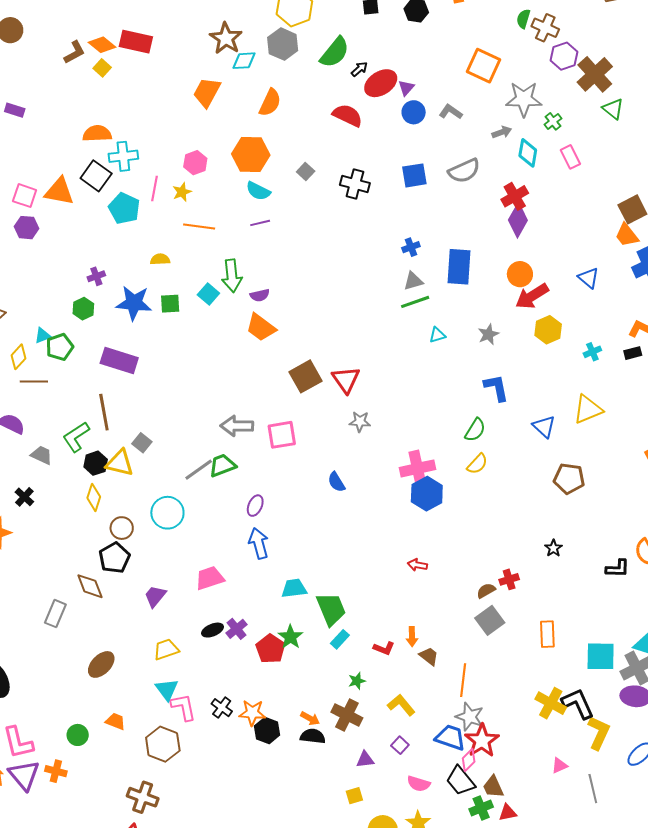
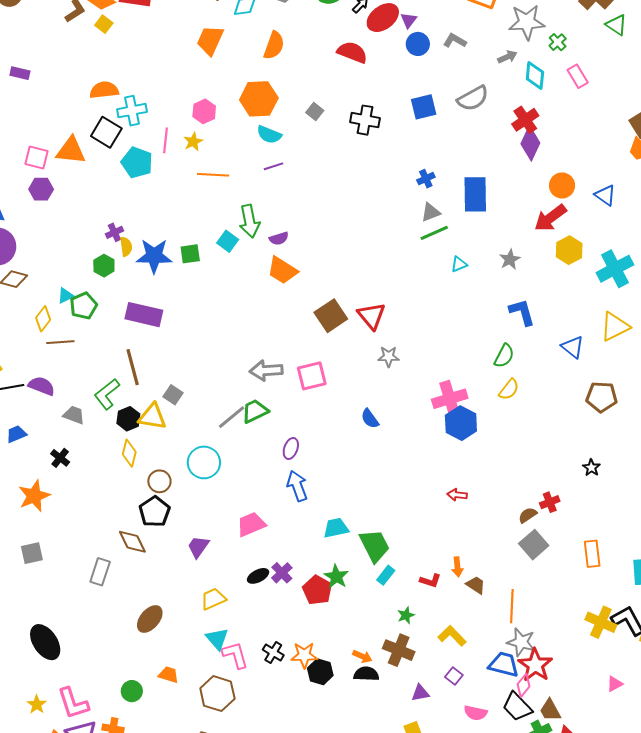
yellow semicircle: (160, 259) -> (126, 247), moved, turned 90
orange circle: (520, 274) -> (562, 185), moved
cyan cross: (592, 352) -> (615, 269), size x2.0

